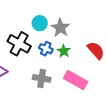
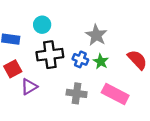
cyan circle: (40, 23) -> (42, 25), moved
black cross: (19, 44) -> (50, 55), turned -35

